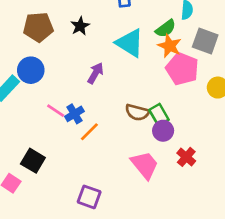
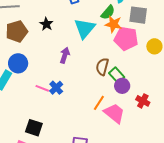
cyan triangle: (130, 43) -> (85, 28), turned 50
brown semicircle: (137, 112) -> (102, 67), moved, turned 102
orange line: (89, 132) -> (99, 103), moved

